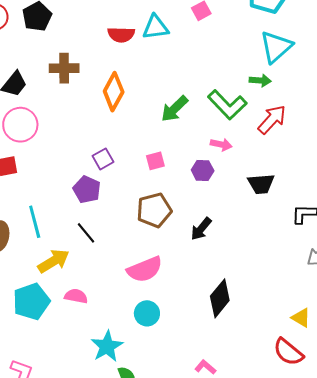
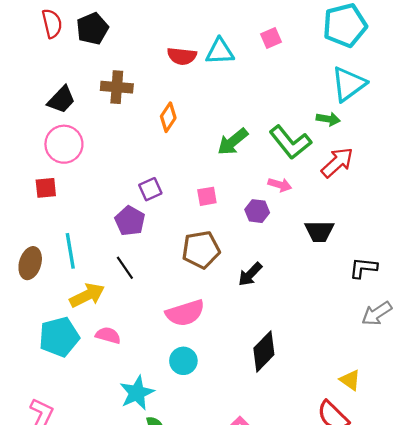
orange diamond: (114, 92) -> (168, 117), size x0.7

